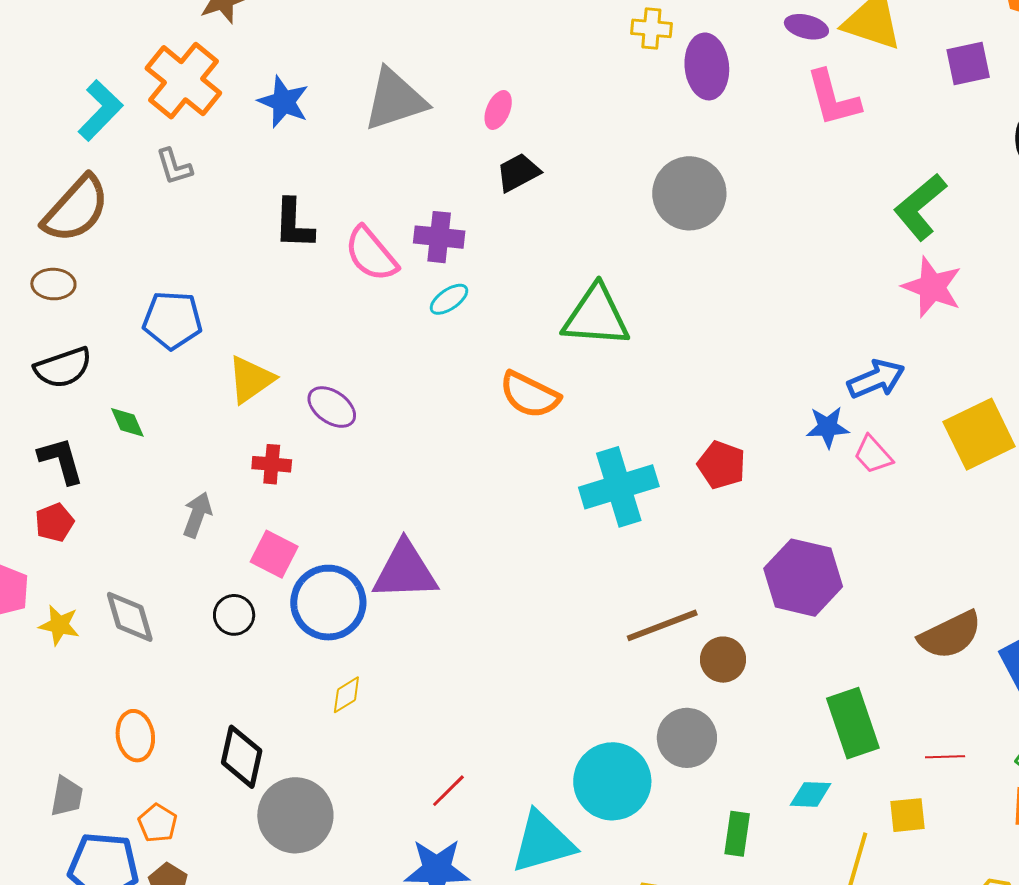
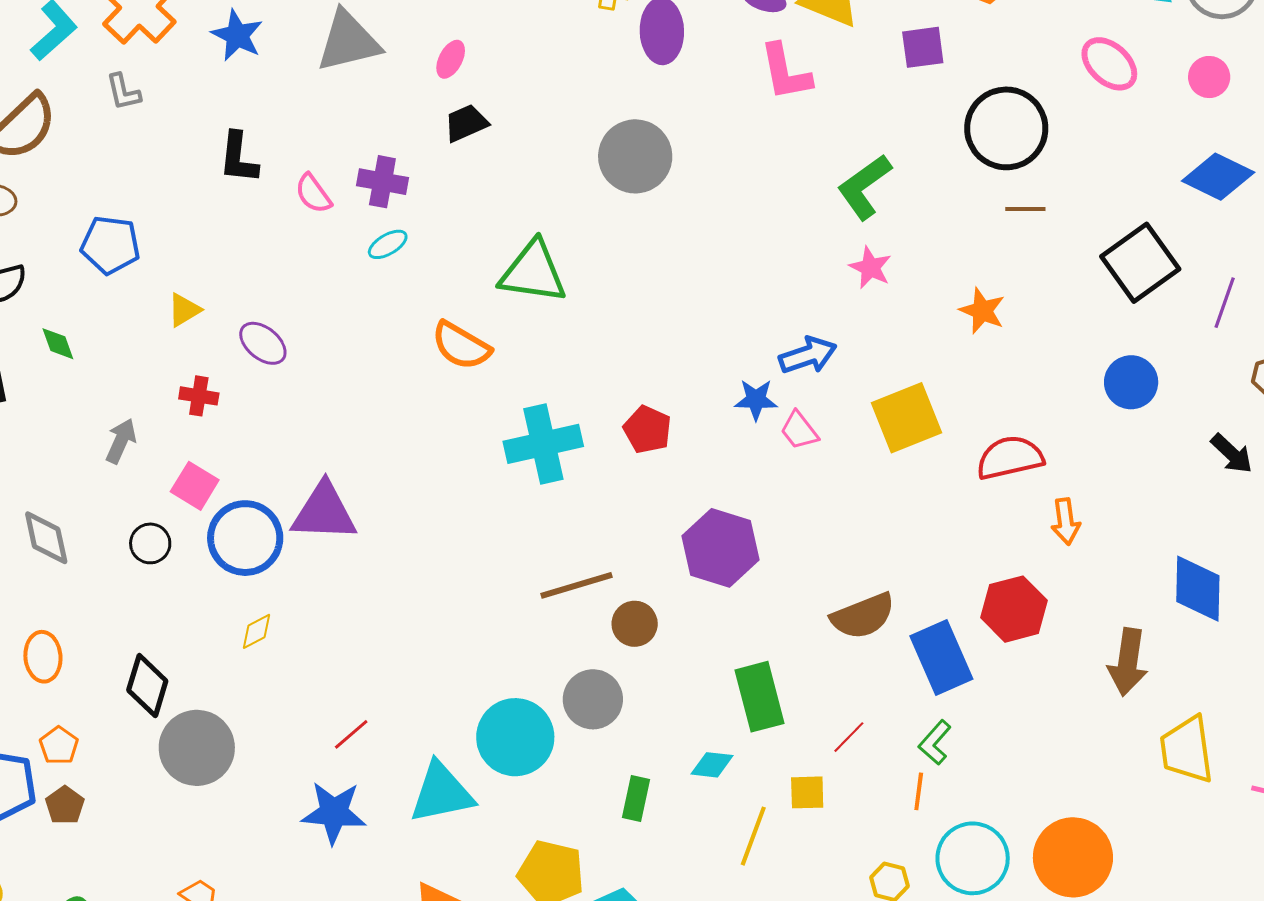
pink semicircle: (371, 254) -> (313, 194), size x0.7
pink star: (932, 287) -> (870, 268), size x0.7
yellow triangle: (251, 380) -> (184, 310), size x0.7
red line: (945, 757) -> (849, 737), turned -48

